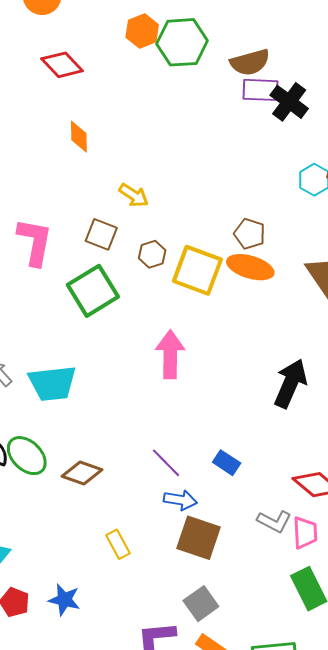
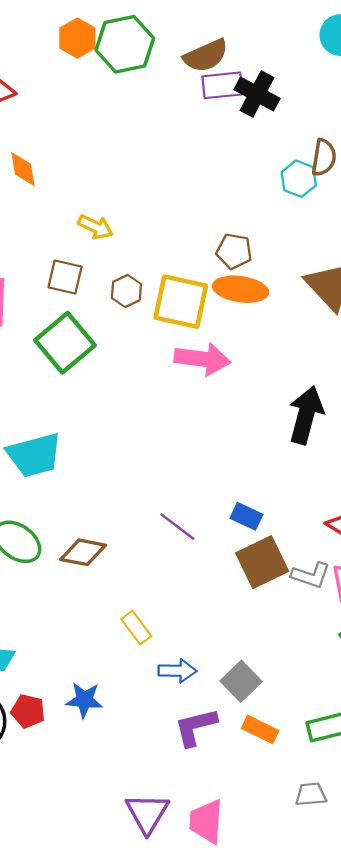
pink arrow: (170, 354) -> (202, 359), moved, turned 105
blue arrow: (180, 500) -> (177, 671), moved
brown square: (199, 538) -> (262, 562), moved, turned -36

